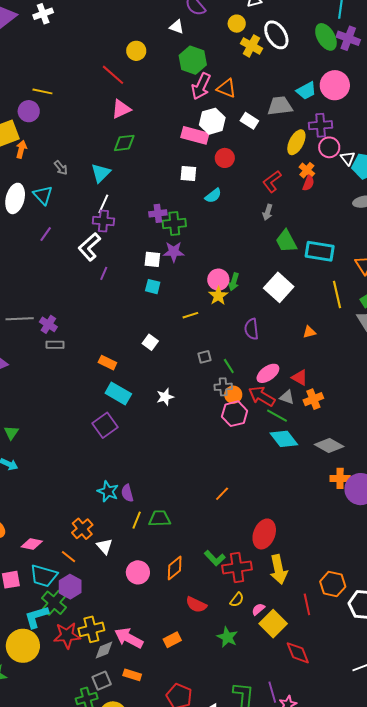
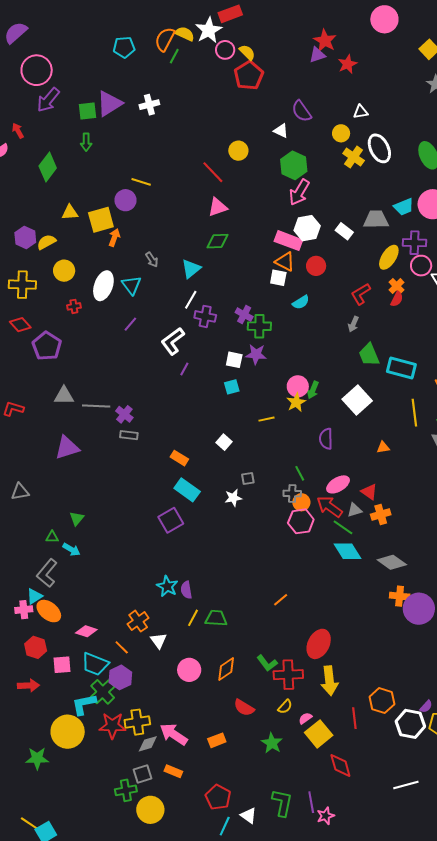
orange triangle: (226, 88) -> (285, 262), moved
purple cross: (158, 213) -> (244, 315), turned 30
purple cross: (103, 221) -> (205, 316), moved
cyan square: (153, 287) -> (232, 387), turned -35
gray square: (205, 357) -> (248, 478), moved
gray triangle: (287, 397) -> (355, 510), turned -42

